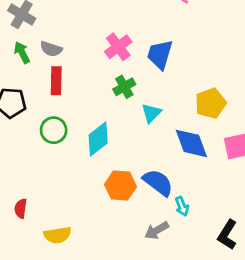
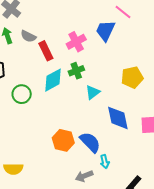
blue trapezoid: (160, 54) -> (105, 31), moved
red rectangle: (56, 81) -> (46, 51), moved, turned -36
yellow pentagon: (211, 103) -> (132, 77), moved
cyan diamond: (98, 139) -> (53, 80), moved

